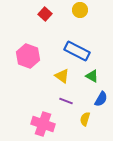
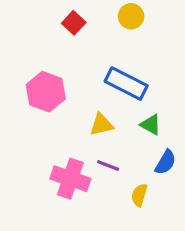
yellow triangle: (62, 76) -> (102, 125), turned -49
pink cross: (43, 124) -> (70, 179), moved

